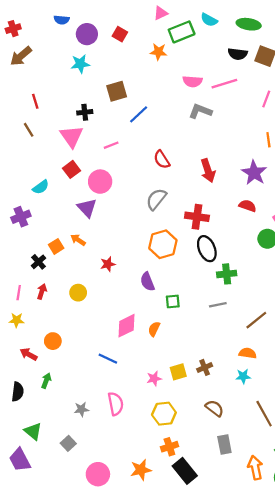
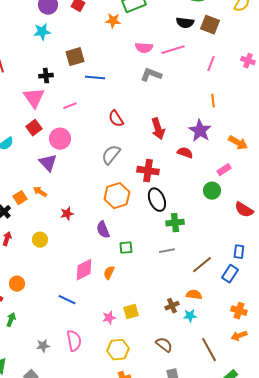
blue line: (139, 114) -> (95, 78), turned 48
red semicircle: (248, 206) -> (185, 153), moved
brown cross: (205, 367) -> (172, 306), moved

